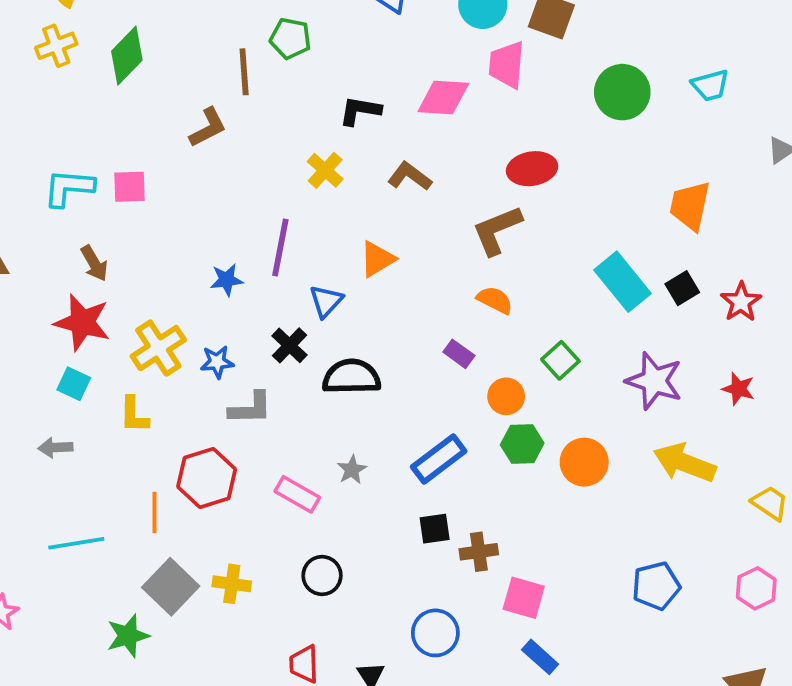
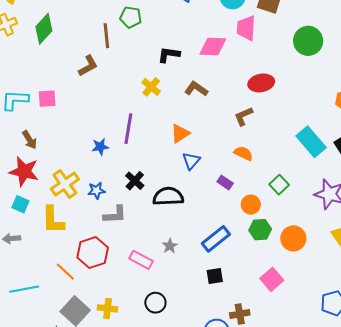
brown L-shape: (497, 230) -> (243, 116), size x0.7
blue triangle: (326, 301) -> (191, 161), moved
yellow L-shape: (134, 415) -> (53, 220), size x1.4
orange line: (154, 512) -> (65, 272), turned -45
brown cross: (479, 552) -> (240, 314), moved
pink square: (524, 598) -> (272, 279), moved, turned 35

